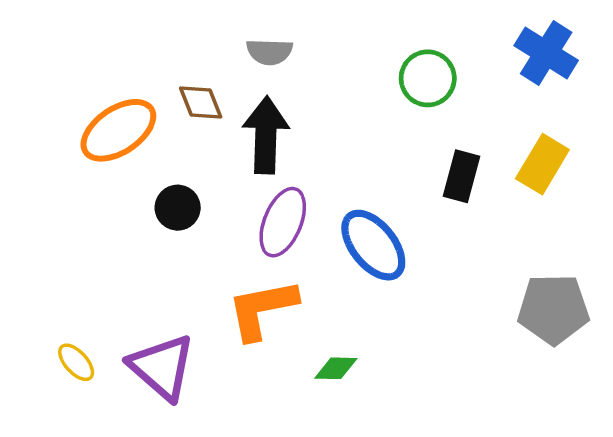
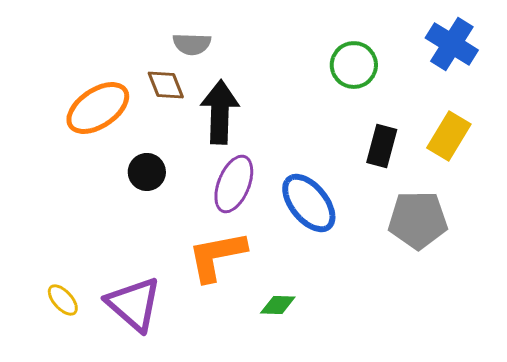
gray semicircle: (269, 52) -> (192, 44), moved
gray pentagon: (553, 309) -> (418, 220), moved

